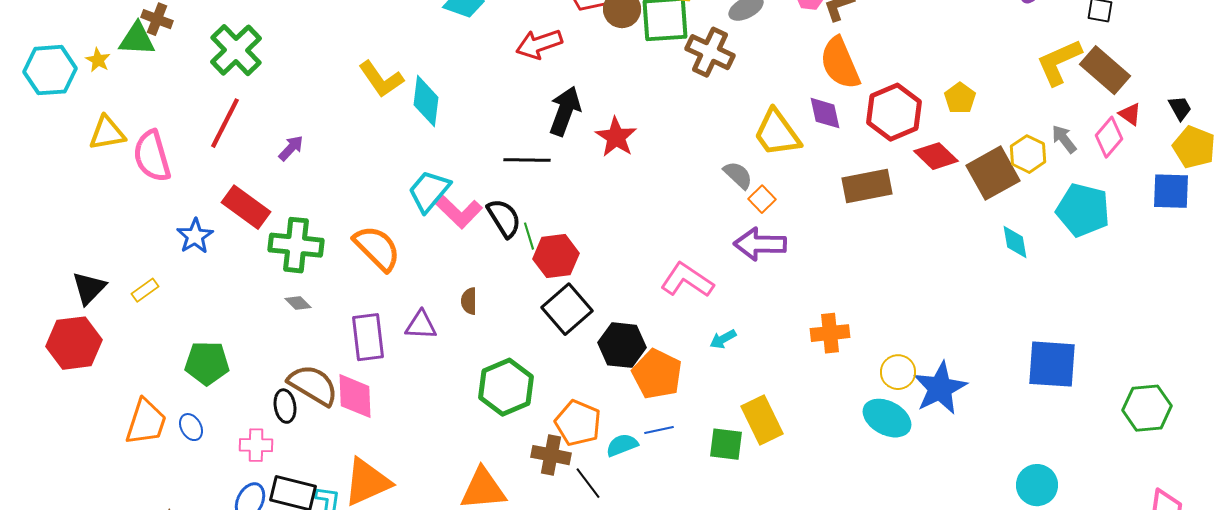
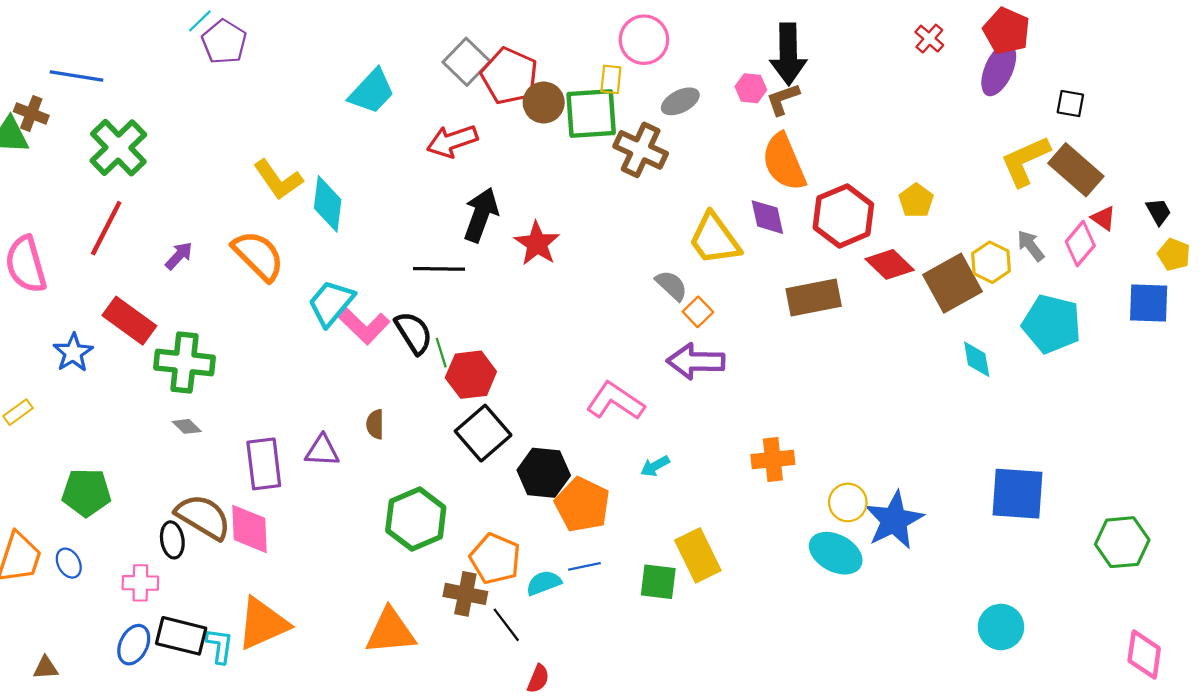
yellow pentagon: (1194, 147) -> (1174, 255), size x0.7
orange semicircle: (377, 248) -> (258, 256), moved

